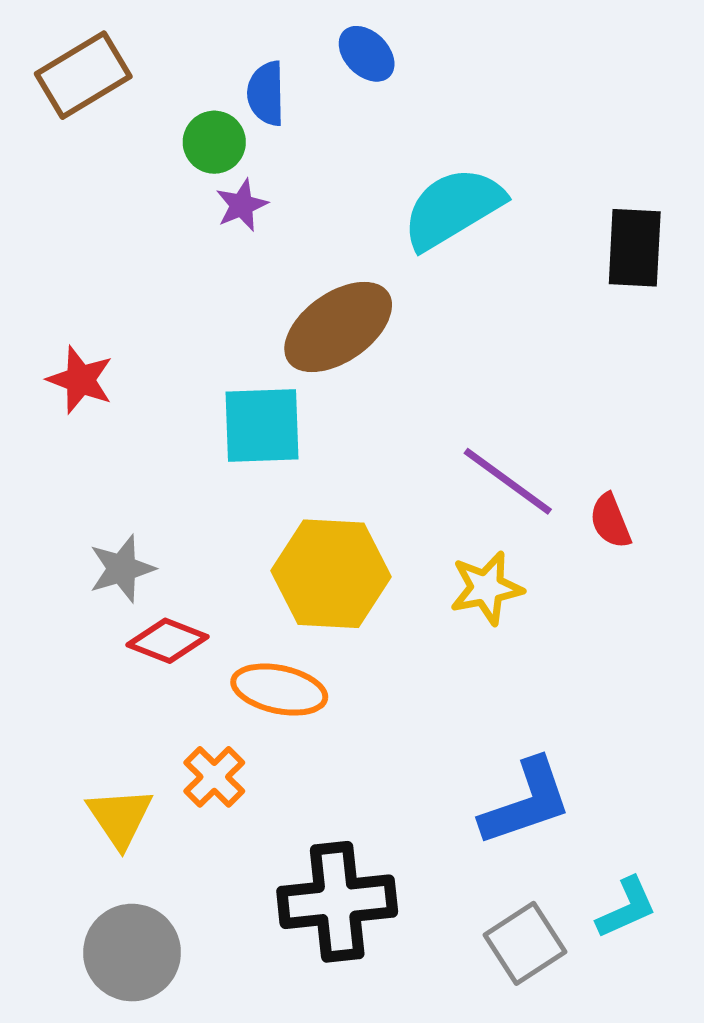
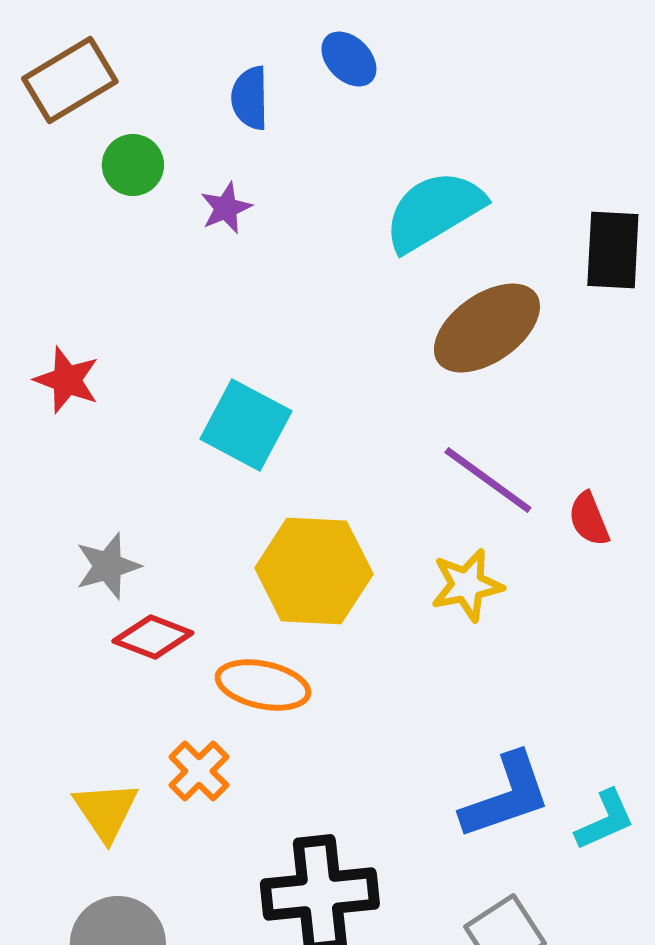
green circle: (214, 142) -> (133, 165), moved
brown ellipse: (338, 327) -> (487, 328), moved
cyan square: (262, 425) -> (246, 425), turned 30
cyan L-shape: (627, 908) -> (605, 820), moved

